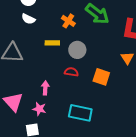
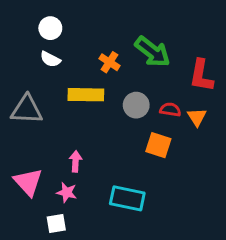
yellow rectangle: (52, 43) -> (86, 95), size x1.6
gray circle: (77, 50) -> (136, 105), moved
red semicircle: (71, 72) -> (170, 110), moved

